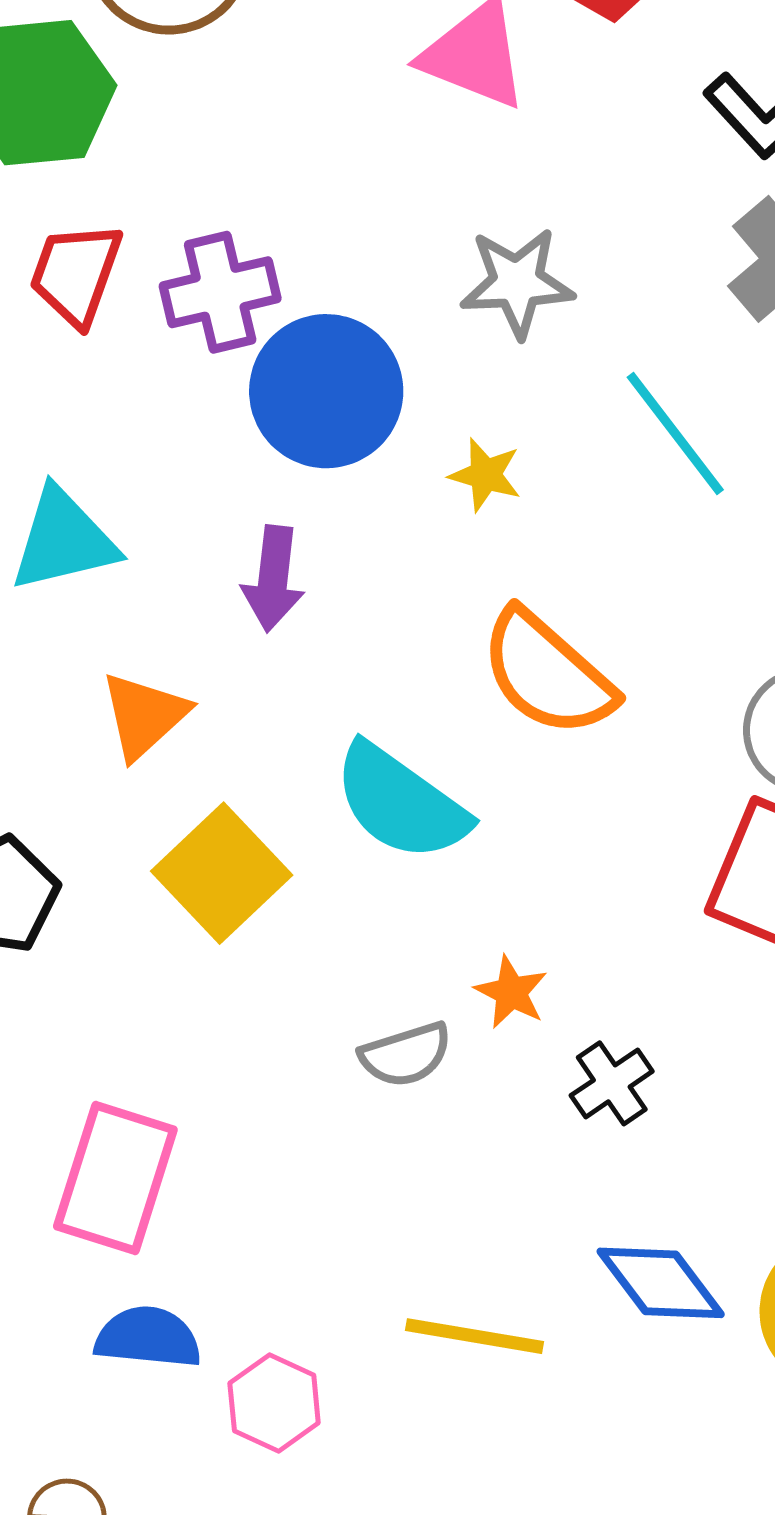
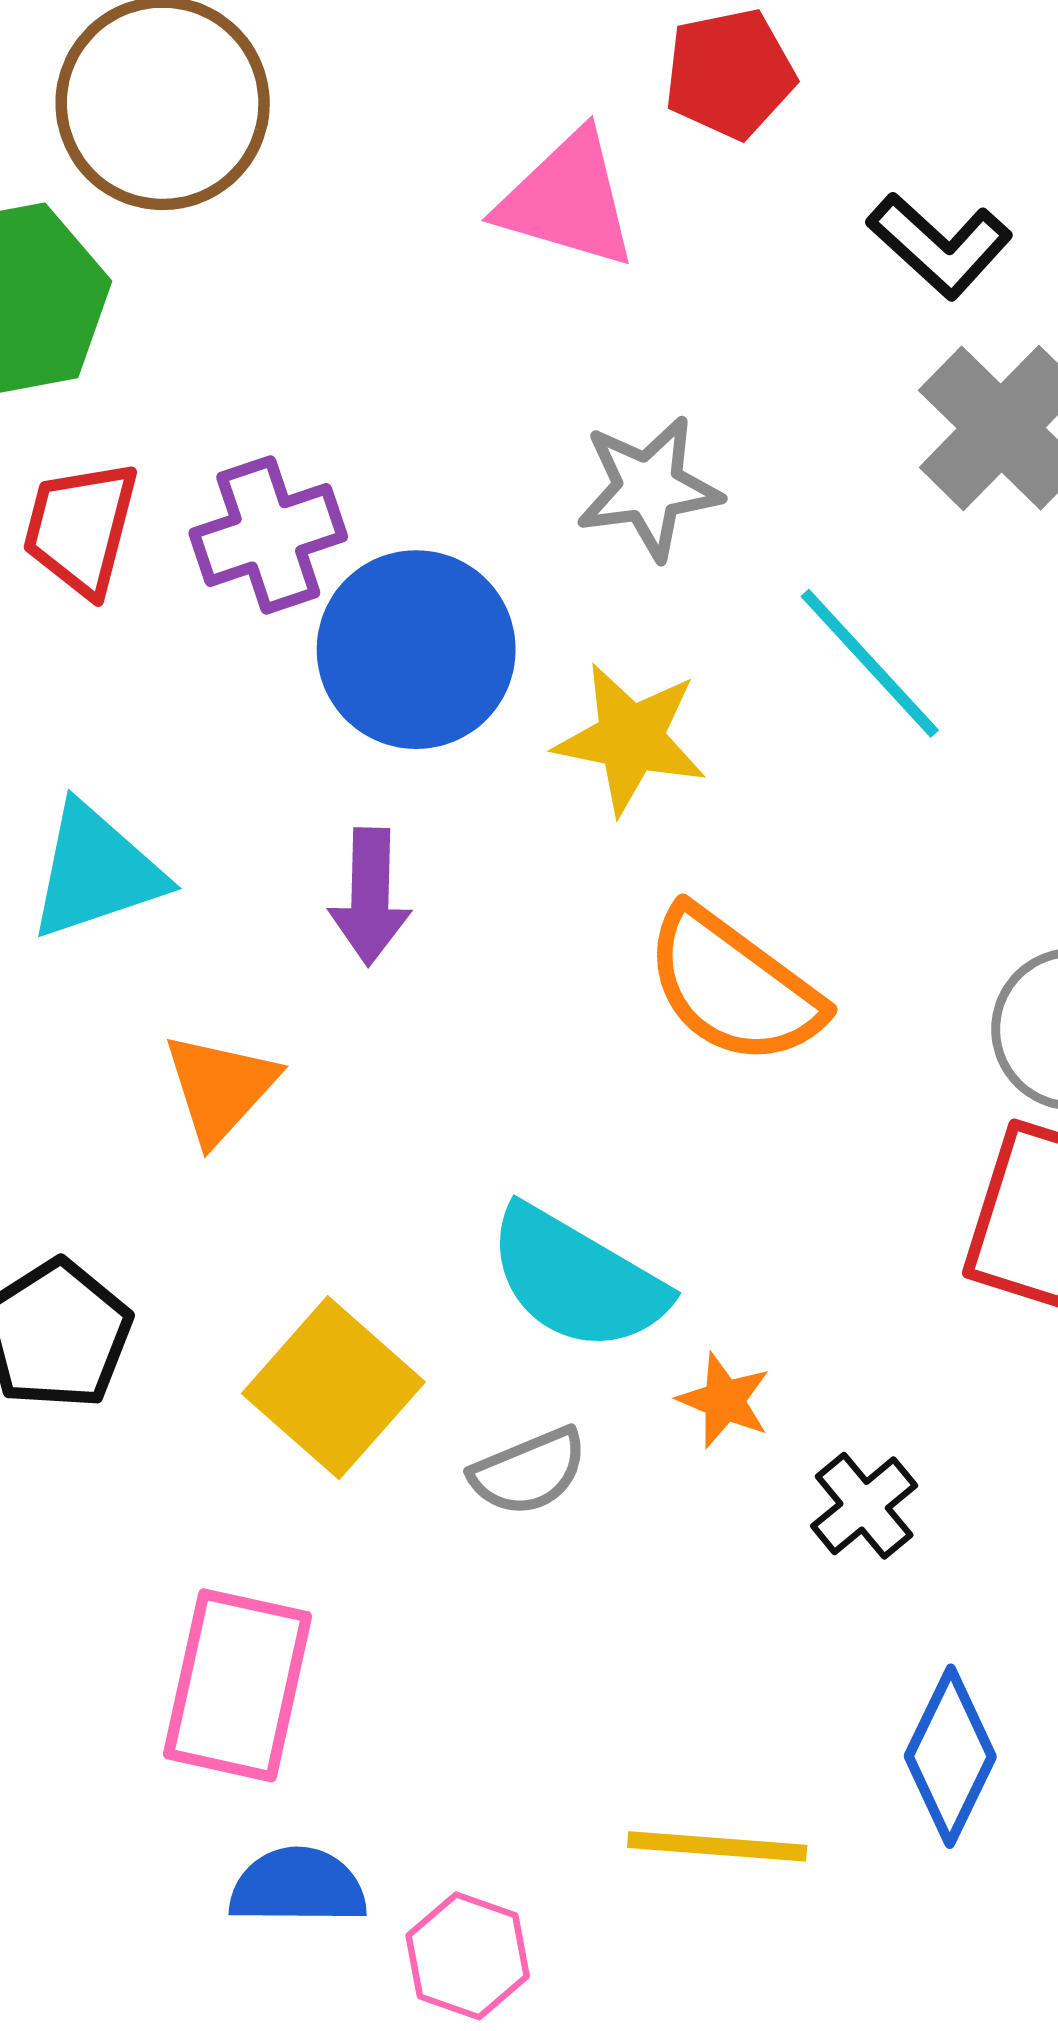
yellow star: (485, 475) -> (631, 739), size x1.6
cyan semicircle: (401, 802) -> (577, 1279), moved
yellow square: (222, 873) -> (333, 1388), moved
gray semicircle: (406, 1055) -> (529, 1472), moved
blue diamond: (661, 1283) -> (950, 1756), turned 68

